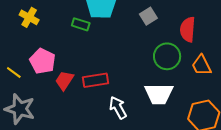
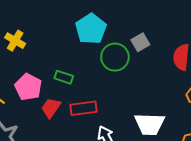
green rectangle: (81, 24) -> (64, 77), moved
green circle: (167, 56) -> (115, 57), moved

